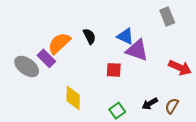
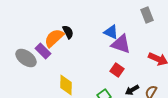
black semicircle: (89, 36) -> (68, 32), moved
red square: (114, 70) -> (117, 70), moved, turned 32

